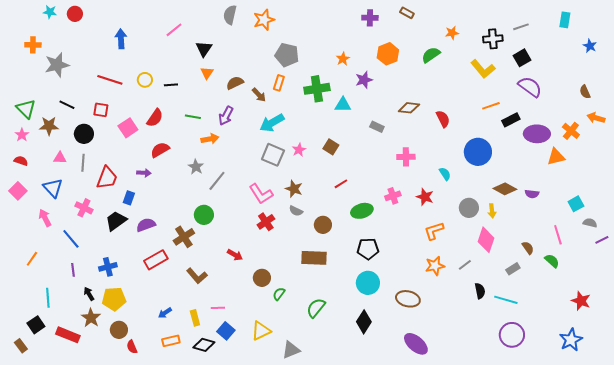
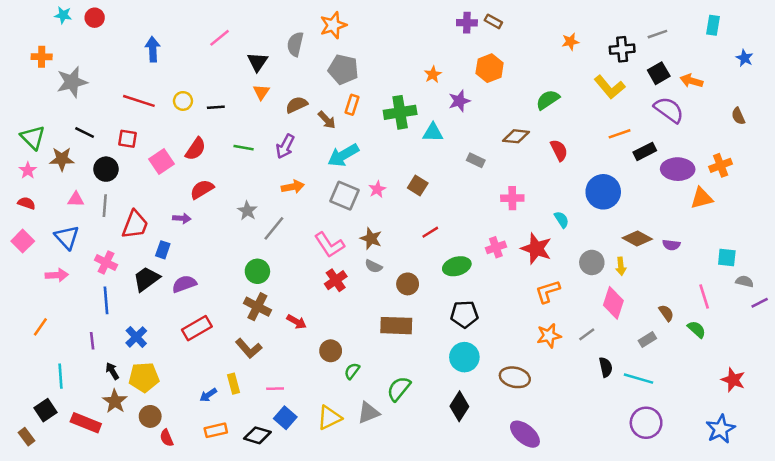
brown rectangle: (407, 13) -> (493, 21), moved
gray semicircle: (230, 15) -> (295, 44), moved
gray pentagon: (287, 55) -> (343, 69), moved
green semicircle: (431, 55) -> (548, 100), moved
orange arrow: (596, 118) -> (692, 81), moved
orange cross: (571, 131) -> (721, 165), turned 30
orange arrow: (210, 139) -> (293, 187), moved
red star: (425, 197) -> (536, 249), size x1.4
cyan square: (576, 204) -> (727, 257), turned 35
pink arrow: (45, 218) -> (57, 275), turned 114
brown cross: (184, 237) -> (257, 307), moved, turned -30
blue line: (71, 239) -> (106, 300), moved, turned 35
blue cross: (108, 267) -> (136, 337), turned -30
yellow rectangle: (195, 318) -> (233, 384), moved
gray triangle: (291, 350) -> (368, 413), moved

